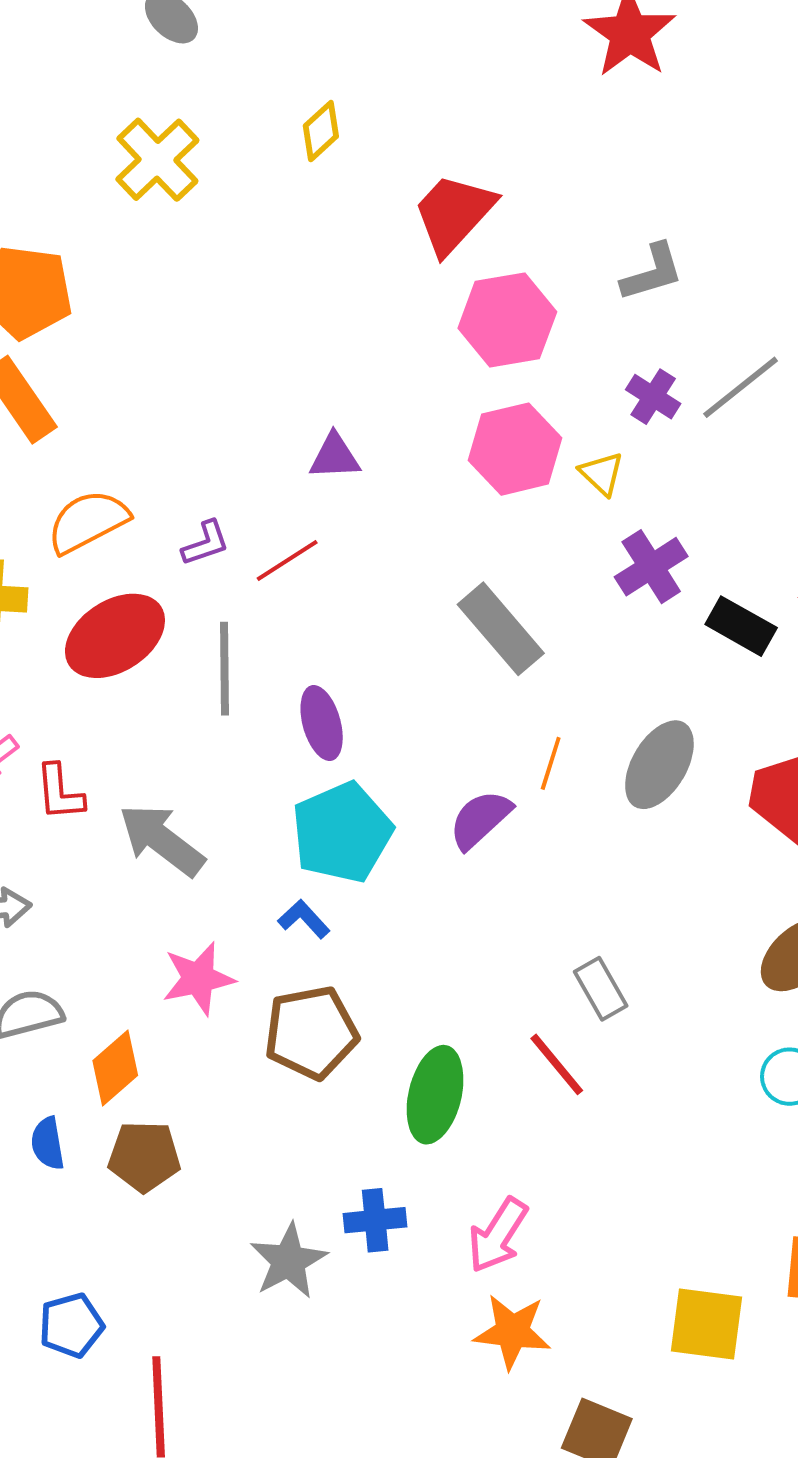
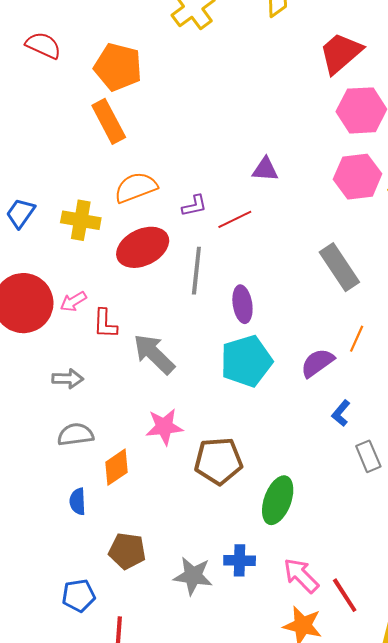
blue L-shape: (304, 919) -> (341, 413), moved, turned -104
red line: (557, 1064) -> (345, 595), moved
brown pentagon: (144, 1156) -> (127, 551), moved
pink arrow: (498, 1235) -> (301, 576), turned 96
gray star: (288, 1261) -> (193, 576), turned 30

